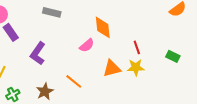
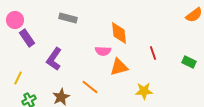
pink semicircle: (87, 45) -> (103, 51), turned 42
yellow star: (136, 67) -> (144, 91), moved
orange triangle: (112, 68) -> (119, 67), moved

